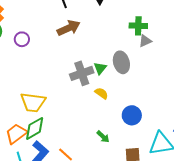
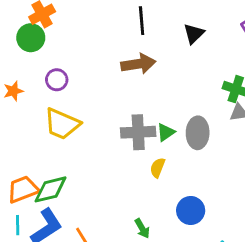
purple circle: (22, 39) -> (57, 80), moved
yellow semicircle: (101, 93) -> (158, 168), turned -120
yellow trapezoid: (33, 102) -> (62, 124), moved

